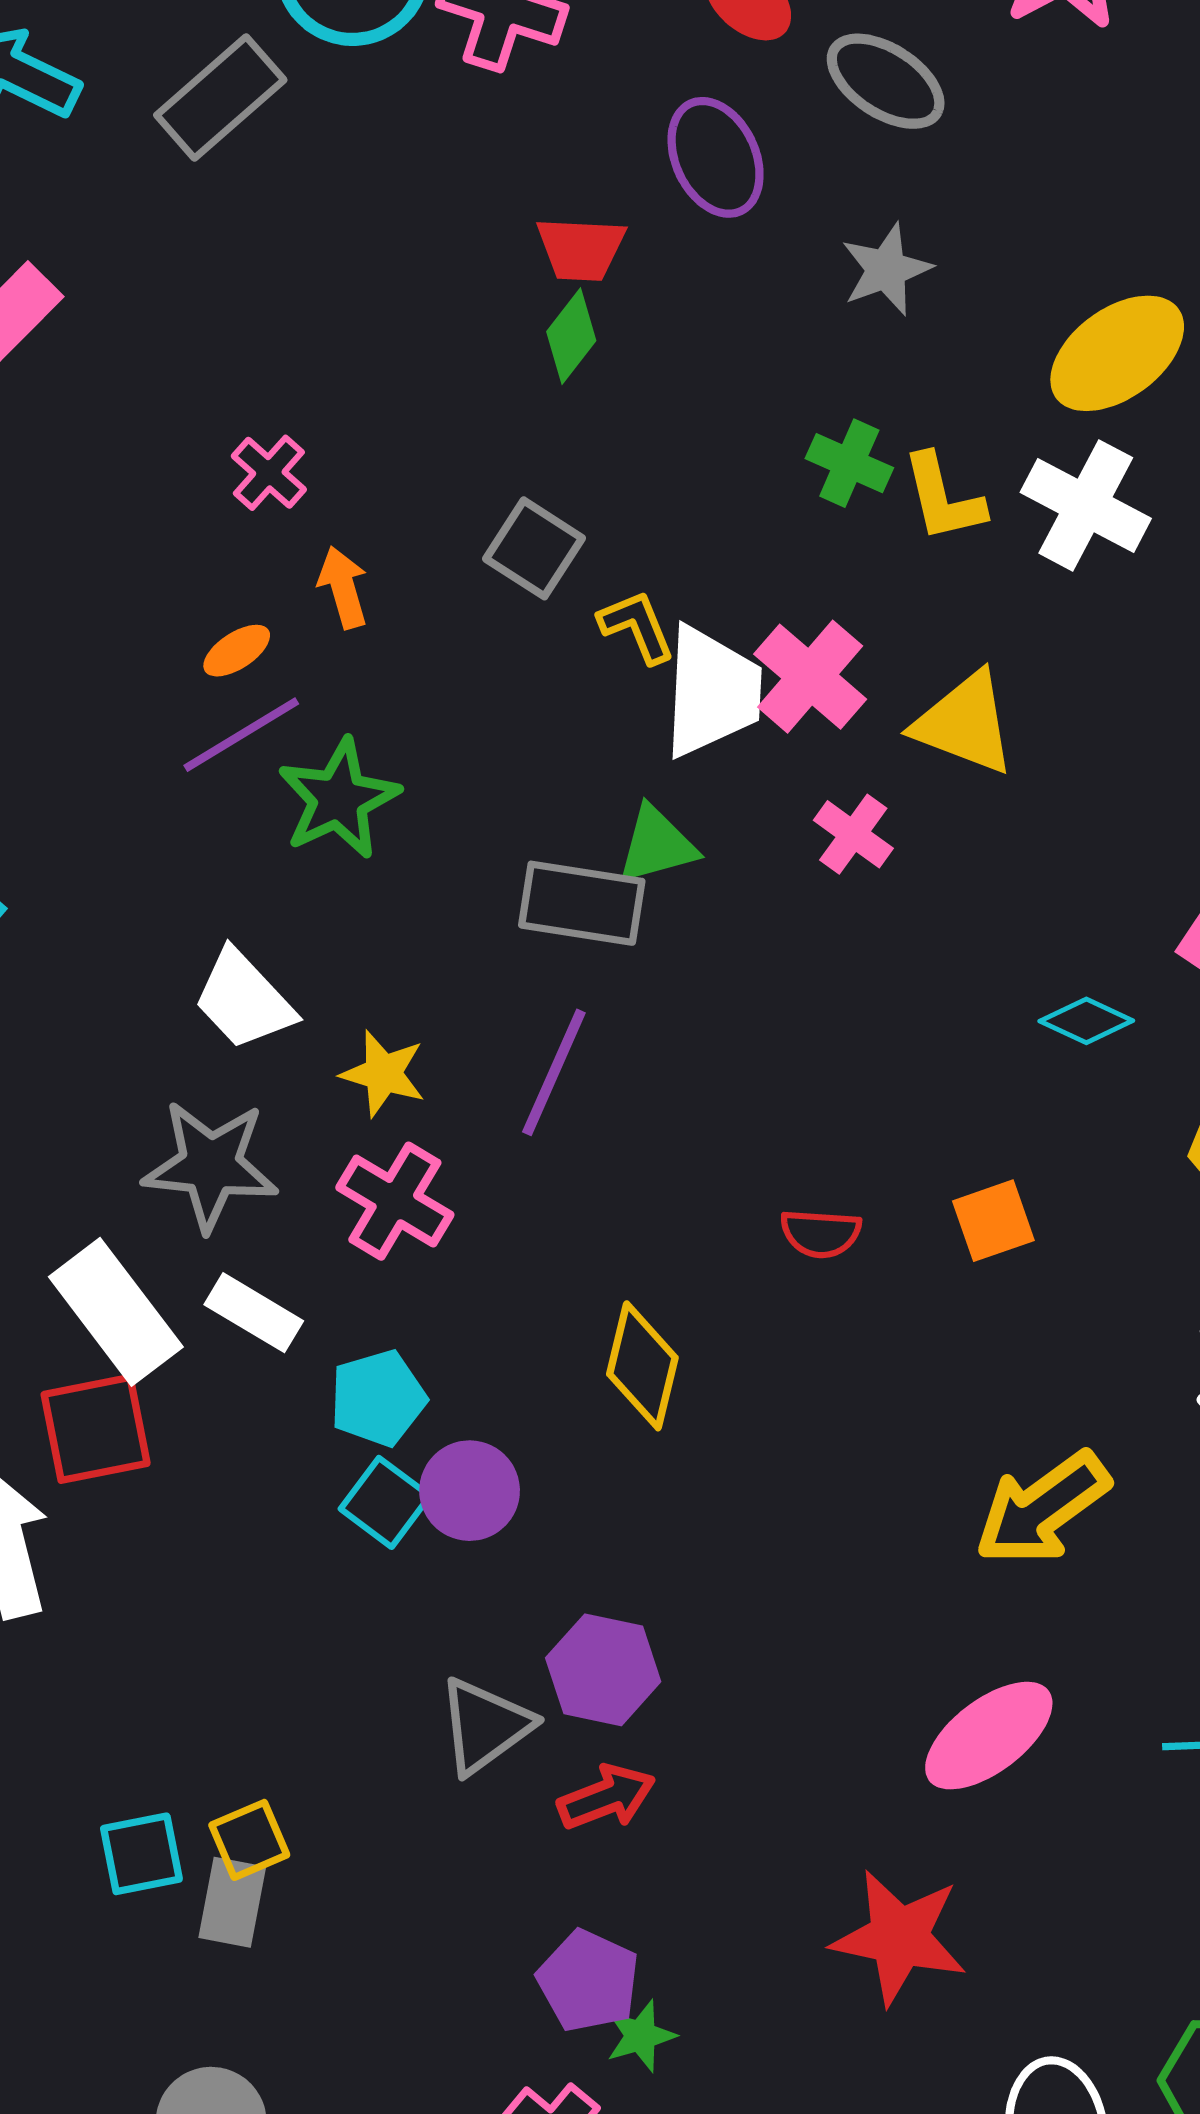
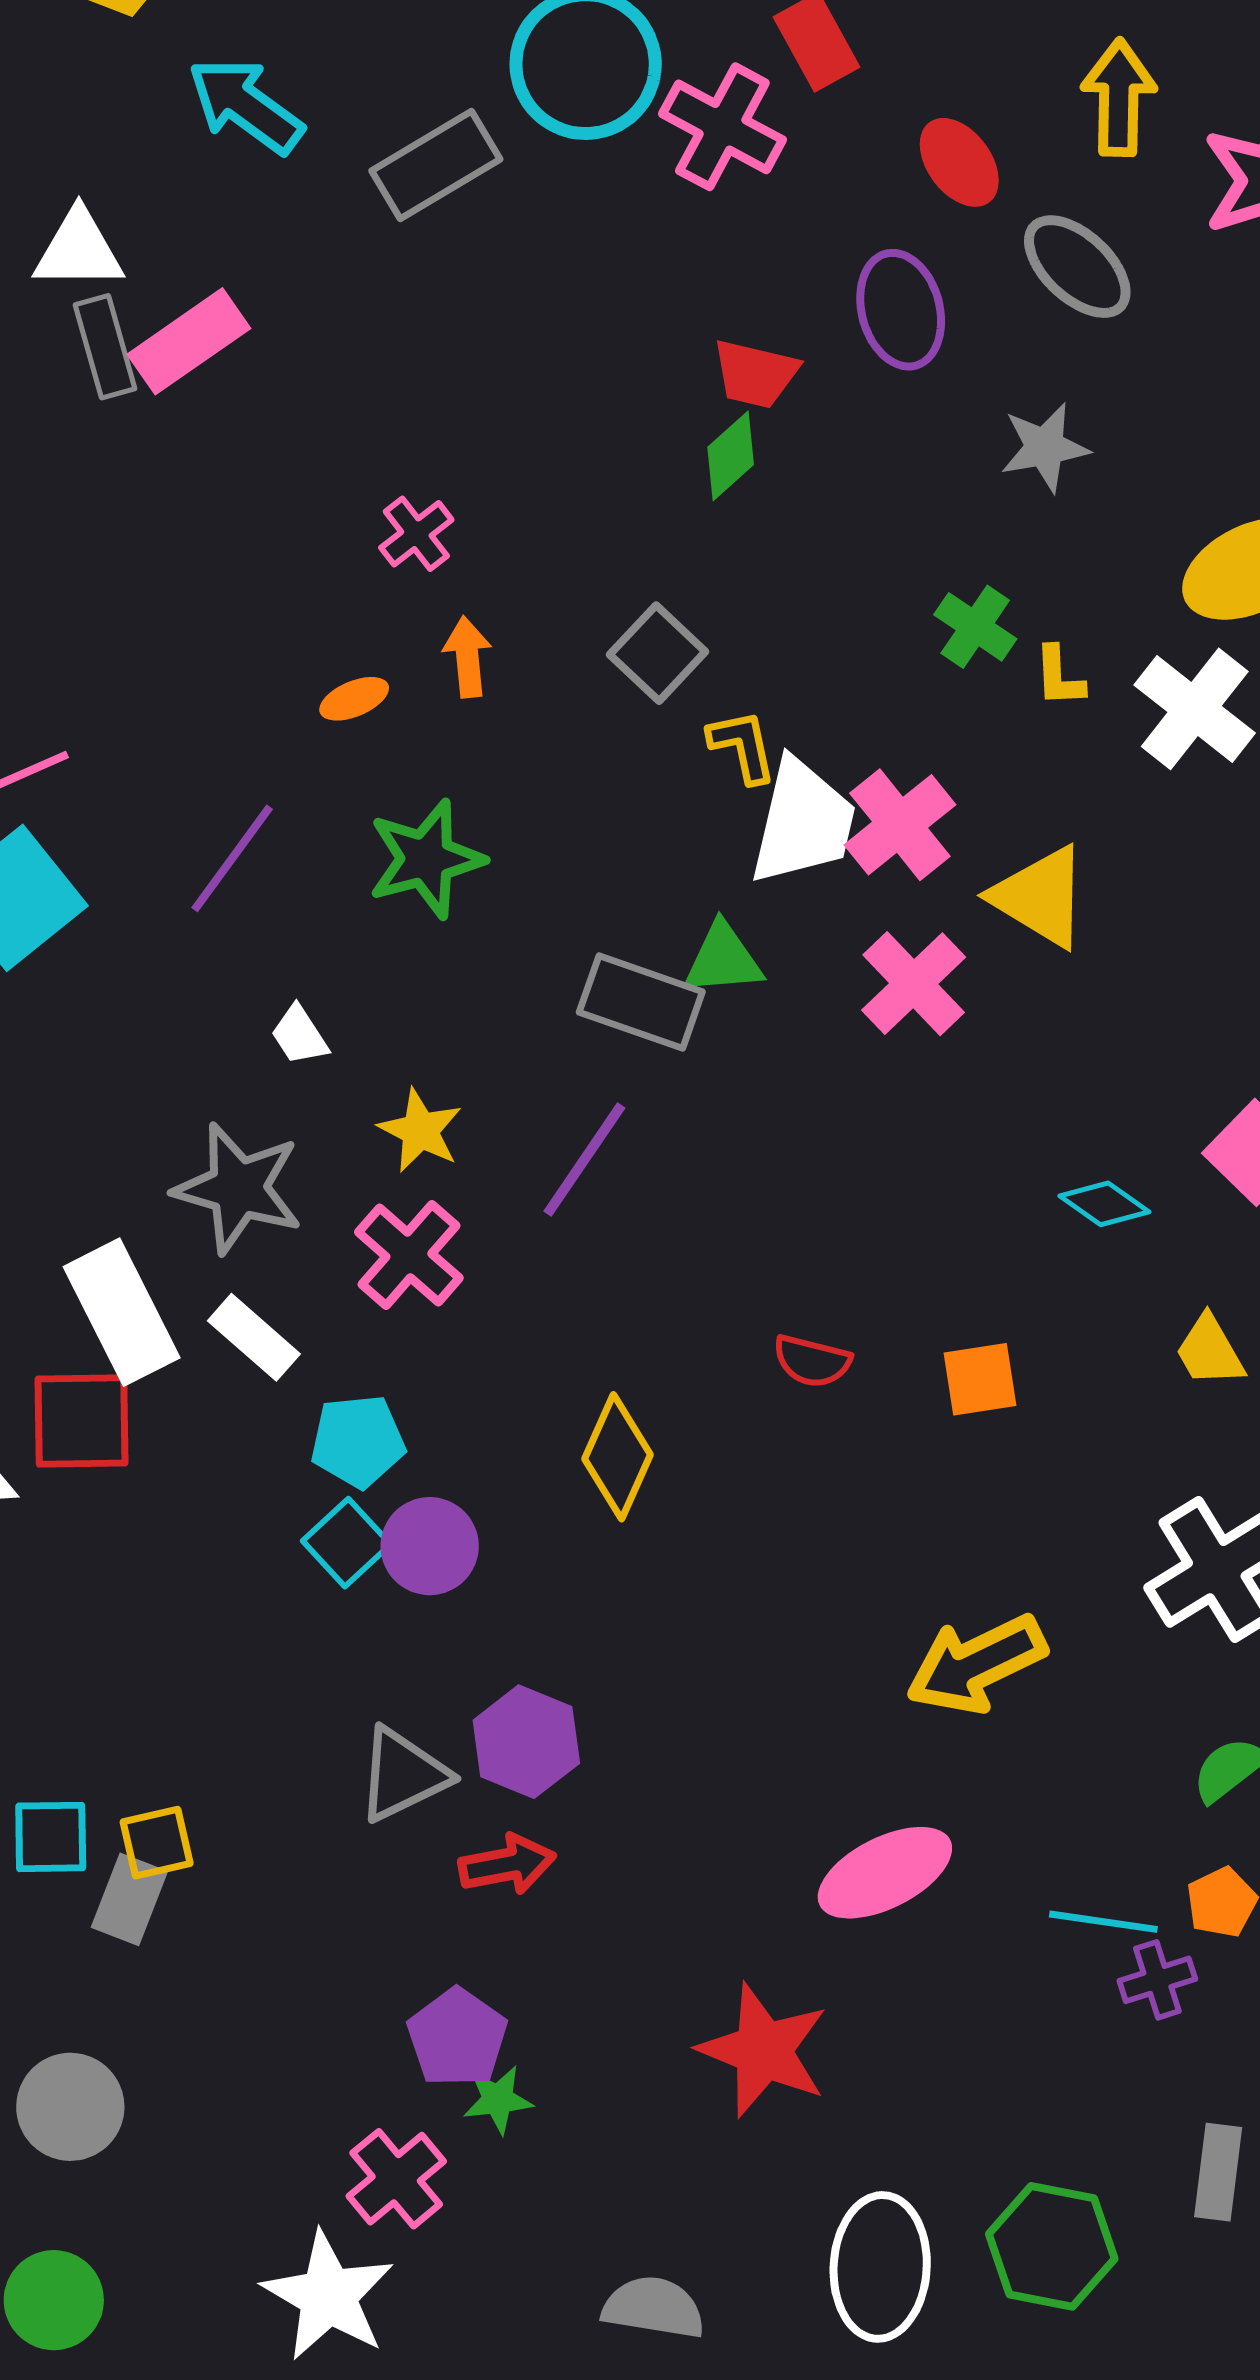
yellow L-shape: (943, 498) -> (1059, 677), size x0.7
purple line: (241, 735) -> (232, 858), moved, turned -33
pink cross: (853, 834) -> (914, 984), size x1.4
white trapezoid: (244, 1000) -> (299, 1035), size x0.6

